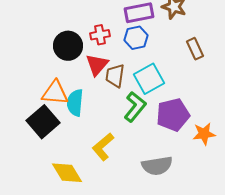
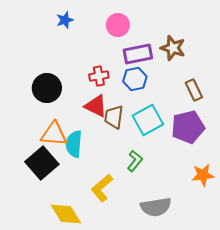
black circle: (68, 46) -> (47, 88), moved
red triangle: (97, 65) -> (96, 106), turned -45
green L-shape: (135, 107) -> (135, 161), moved, size x0.7
purple pentagon: (173, 115) -> (188, 127), moved

